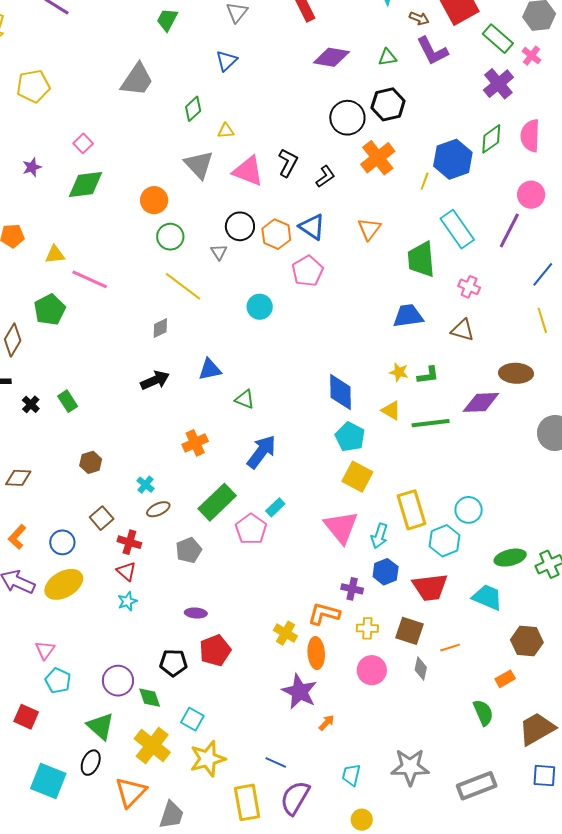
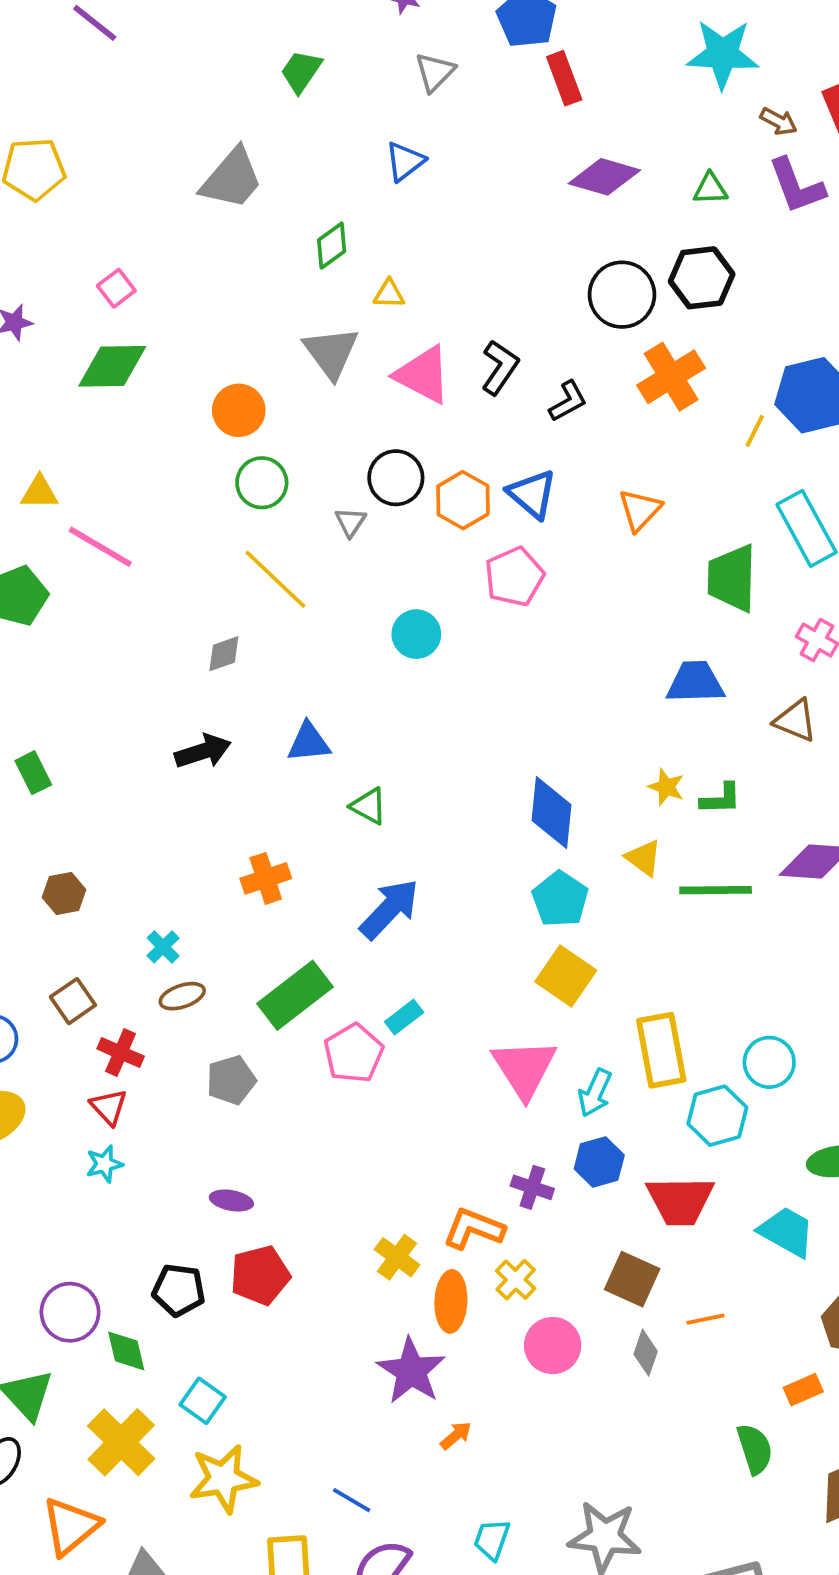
yellow cross: (367, 628) -> (516, 1280), moved, turned 35

